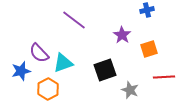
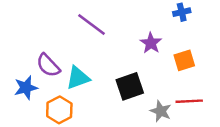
red line: (164, 77) -> (189, 101), moved

